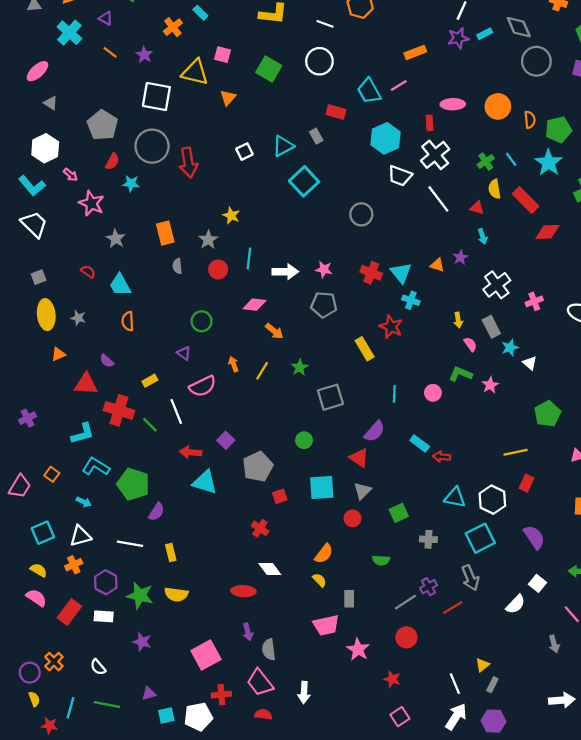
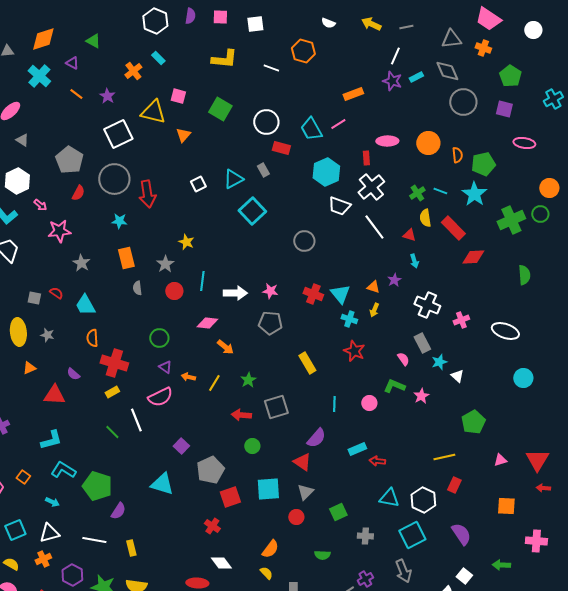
purple star: (458, 38) -> (392, 81), turned 30
white circle: (319, 61) -> (266, 122), moved
white square: (156, 97) -> (118, 134), turned -36
cyan line: (511, 159) -> (440, 191), turned -32
cyan star: (131, 184) -> (119, 221), moved
pink star: (91, 203) -> (59, 231), turned -30
gray square: (39, 277) -> (34, 298), moved, turned 32
white cross: (497, 285) -> (427, 305), turned -30
yellow arrow: (458, 320) -> (374, 310), moved, turned 32
red star: (391, 327) -> (354, 351), moved
purple triangle: (184, 353) -> (165, 367), moved
orange arrow: (234, 364) -> (188, 377), turned -56
red cross: (119, 410) -> (114, 363), moved
cyan rectangle: (420, 443) -> (357, 449), turned -60
red arrow: (191, 452) -> (241, 415), moved
red square: (280, 496) -> (230, 497), size x1.5

